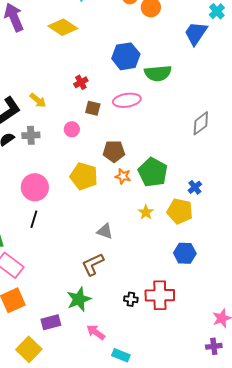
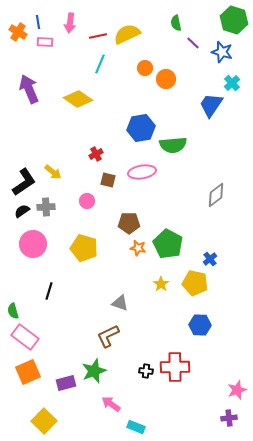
yellow pentagon: (84, 176) -> (84, 248), moved
pink circle: (35, 187) -> (33, 244), moved
purple rectangle: (51, 322) -> (66, 383), moved

